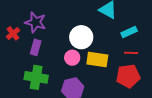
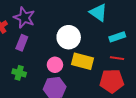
pink circle: (72, 58) -> (55, 65), moved
green cross: (36, 77) -> (19, 73), size x0.6

